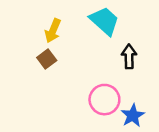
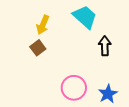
pink circle: (104, 100) -> (74, 88), moved

